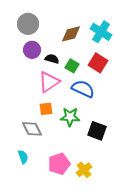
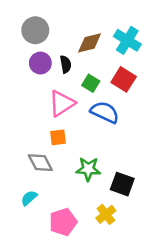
black semicircle: (52, 59) -> (66, 64), moved, turned 64
green star: (70, 117) -> (88, 169), moved
black square: (97, 131) -> (122, 184), moved
cyan semicircle: (23, 157) -> (29, 198), turned -112
pink pentagon: (59, 164) -> (63, 222), moved

